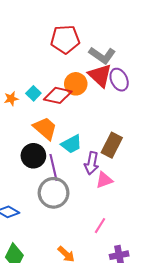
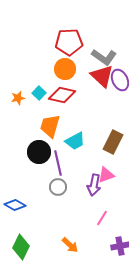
orange circle: (76, 84) -> (65, 69), moved
orange trapezoid: (45, 128) -> (50, 126), turned -115
purple arrow: (92, 163) -> (94, 185), moved
gray circle: (54, 193) -> (58, 187), size x0.6

